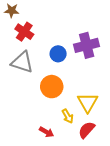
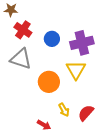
blue circle: (58, 54) -> (52, 39), moved
yellow triangle: (88, 102) -> (76, 70), moved
red semicircle: (87, 130) -> (86, 113), moved

